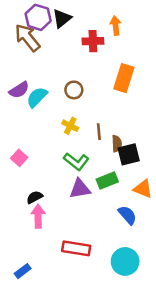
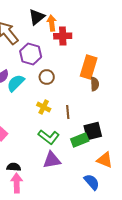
purple hexagon: (38, 17) -> (31, 54), moved
orange arrow: (116, 26) -> (52, 23), moved
brown semicircle: (117, 144) -> (95, 84), moved
green rectangle: (107, 180) -> (80, 140), moved
black semicircle: (35, 197) -> (14, 167), turned 32

